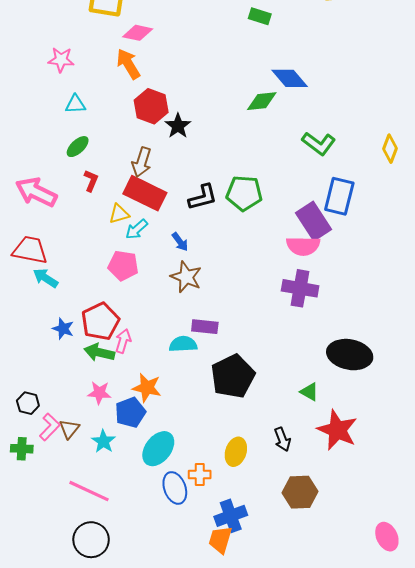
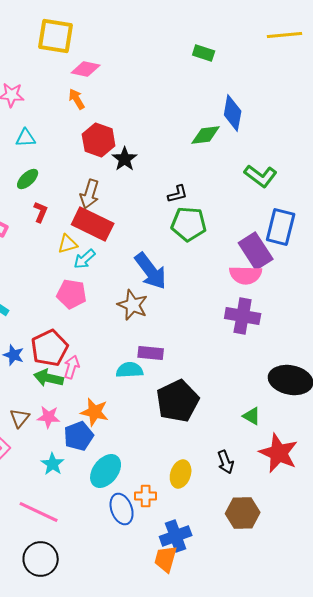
orange arrow: (128, 64) -> (77, 99), size x0.7
blue diamond: (290, 78) -> (233, 113), turned 51
black L-shape: (203, 197) -> (178, 194), moved, size x0.7
blue arrow: (180, 242) -> (151, 271), moved, size x2.0
brown triangle: (69, 429) -> (20, 418), moved

